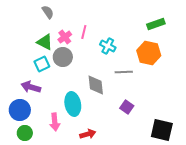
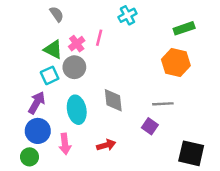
cyan cross: (108, 46) -> (127, 15), moved, turned 35
gray line: (124, 72) -> (163, 104), moved
purple arrow: (31, 87) -> (37, 103), turned 102
cyan ellipse: (73, 104) -> (77, 110), moved
blue circle: (20, 110) -> (38, 131), moved
red arrow: (88, 134) -> (106, 145), moved

